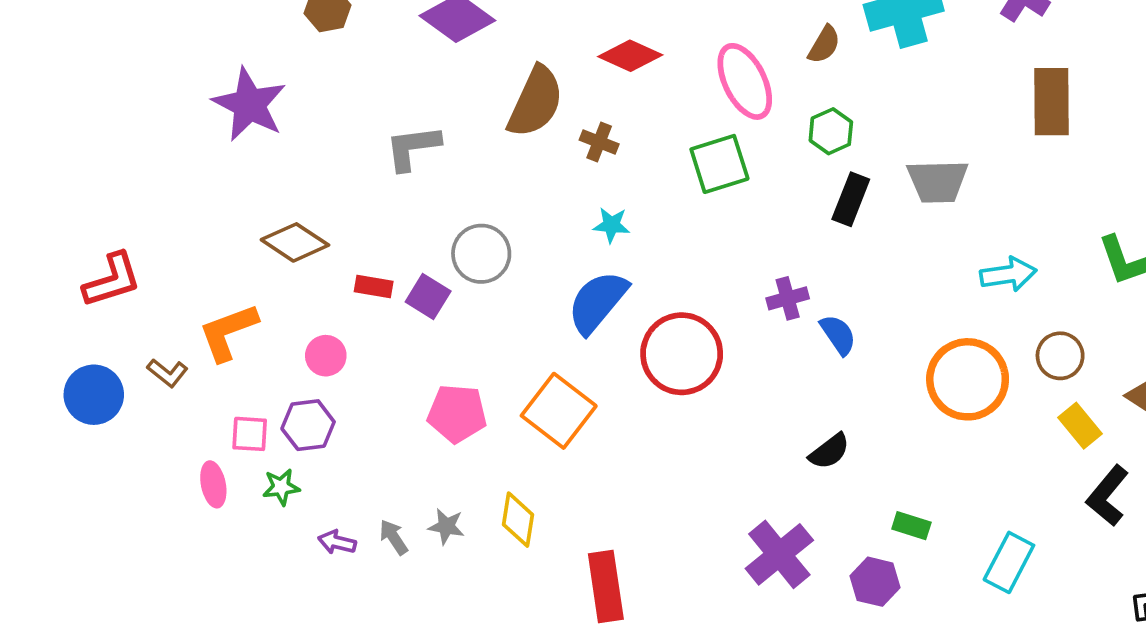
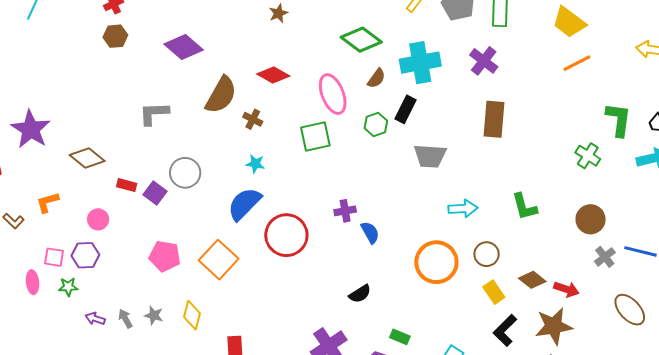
purple star: (249, 104) -> (31, 129), moved
black rectangle: (851, 199) -> (406, 109), moved
orange L-shape: (228, 332) -> (48, 202), size x0.7

